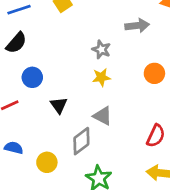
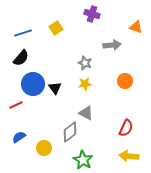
blue circle: (32, 77) -> (33, 84), size x1.5
black triangle: (59, 105) -> (55, 88), moved
blue semicircle: (14, 148) -> (19, 137), turned -48

